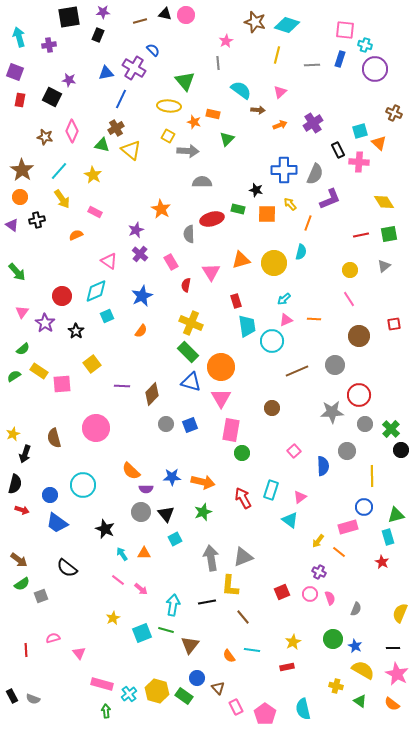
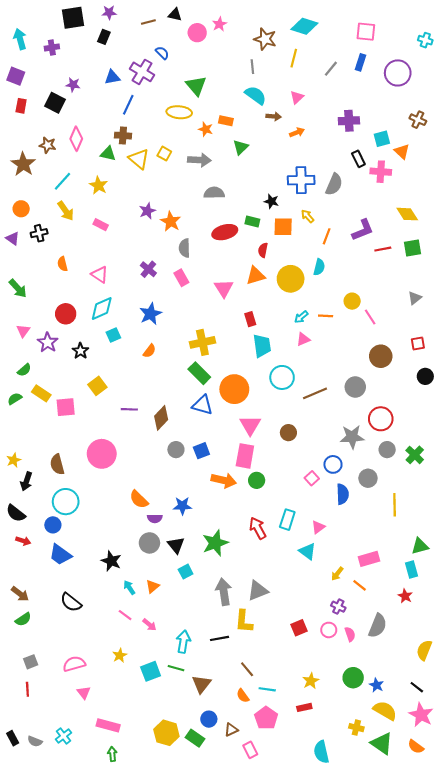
pink circle: (186, 15) -> (197, 33), moved
brown star: (255, 22) -> (265, 39), moved
pink star: (226, 41) -> (219, 24), moved
cyan cross: (365, 45) -> (425, 40), moved
gray line: (218, 63) -> (252, 67), moved
gray line: (312, 65) -> (331, 69), turned -49
purple cross: (313, 123) -> (349, 121), moved, turned 30
brown cross: (116, 128) -> (123, 136), turned 35
yellow square: (168, 136) -> (164, 154), moved
brown star: (22, 170) -> (23, 164), moved
purple L-shape: (330, 199) -> (363, 230), moved
purple star: (136, 230) -> (147, 211), moved
gray semicircle: (189, 234) -> (184, 248), moved
orange semicircle: (76, 235) -> (62, 264), moved, turned -80
pink triangle: (109, 261) -> (100, 275), moved
gray triangle: (384, 266) -> (415, 298), moved
yellow circle: (350, 270) -> (352, 301), moved
red semicircle: (186, 285) -> (263, 250), moved
orange line: (314, 319) -> (326, 316), moved
yellow cross: (191, 323) -> (202, 342), turned -35
cyan circle: (272, 341) -> (282, 377), moved
pink triangle: (221, 398) -> (250, 425), moved
black circle: (401, 450) -> (425, 376), moved
orange arrow: (203, 482) -> (224, 480), moved
black semicircle: (15, 484) -> (16, 513), turned 114
cyan circle: (83, 485) -> (66, 502), moved
blue circle: (364, 507) -> (333, 464), moved
green star: (203, 512) -> (215, 543), size x1.4
orange triangle: (144, 553) -> (153, 586), turned -40
gray square: (41, 596) -> (31, 662), moved
gray semicircle: (356, 609) -> (378, 626), moved, size x1.6
brown line: (243, 617) -> (247, 669), moved
pink semicircle: (53, 638) -> (74, 664), moved, size x1.5
black line: (393, 648) -> (417, 687), turned 40
brown triangle: (218, 688) -> (231, 730), turned 48
cyan cross: (129, 694) -> (64, 736), moved
green triangle: (360, 701) -> (382, 743), size x1.6
pink pentagon: (265, 714) -> (266, 718), moved

